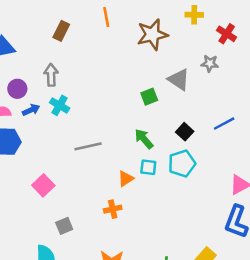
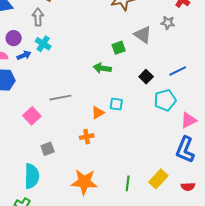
gray arrow: (51, 75) -> (38, 17), moved
cyan cross: (60, 105) -> (43, 44), moved
green arrow: (144, 139) -> (102, 68), moved, turned -42
gray line: (88, 146) -> (60, 98), moved
cyan pentagon: (182, 164) -> (165, 100), moved

